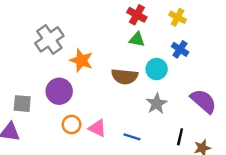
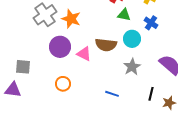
green triangle: (137, 39) -> (124, 15), moved
orange star: (81, 60) -> (71, 19), moved
purple circle: (59, 91) -> (60, 47), moved
pink triangle: (97, 128) -> (84, 54), moved

